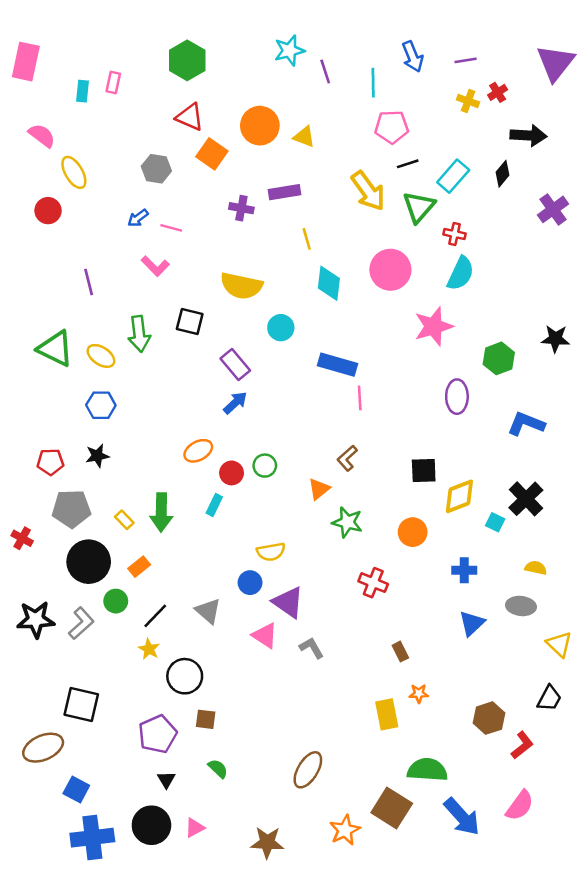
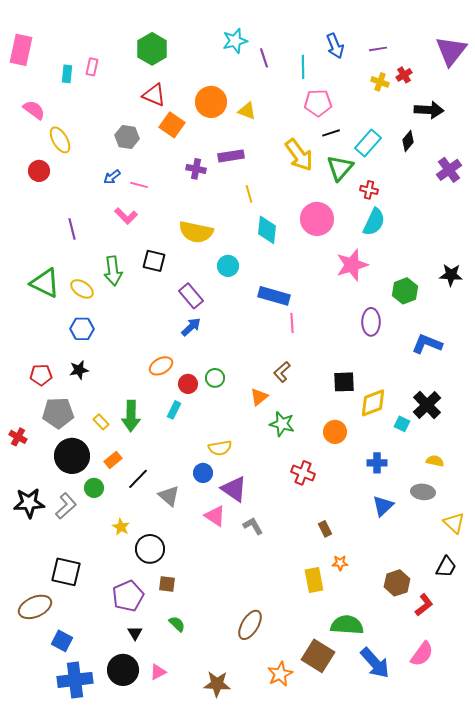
black line: (155, 616) -> (138, 479), moved

